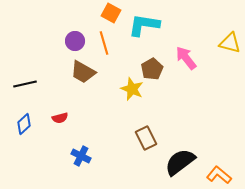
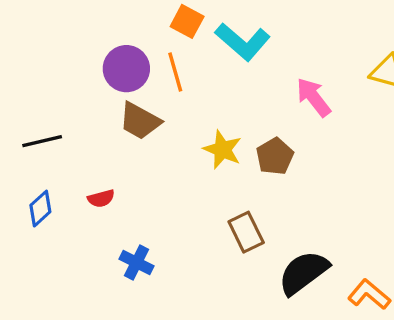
cyan L-shape: (144, 25) -> (243, 42), turned -148
purple circle: (75, 41) -> (126, 69), size x1.4
brown pentagon: (152, 69) -> (275, 156), moved

